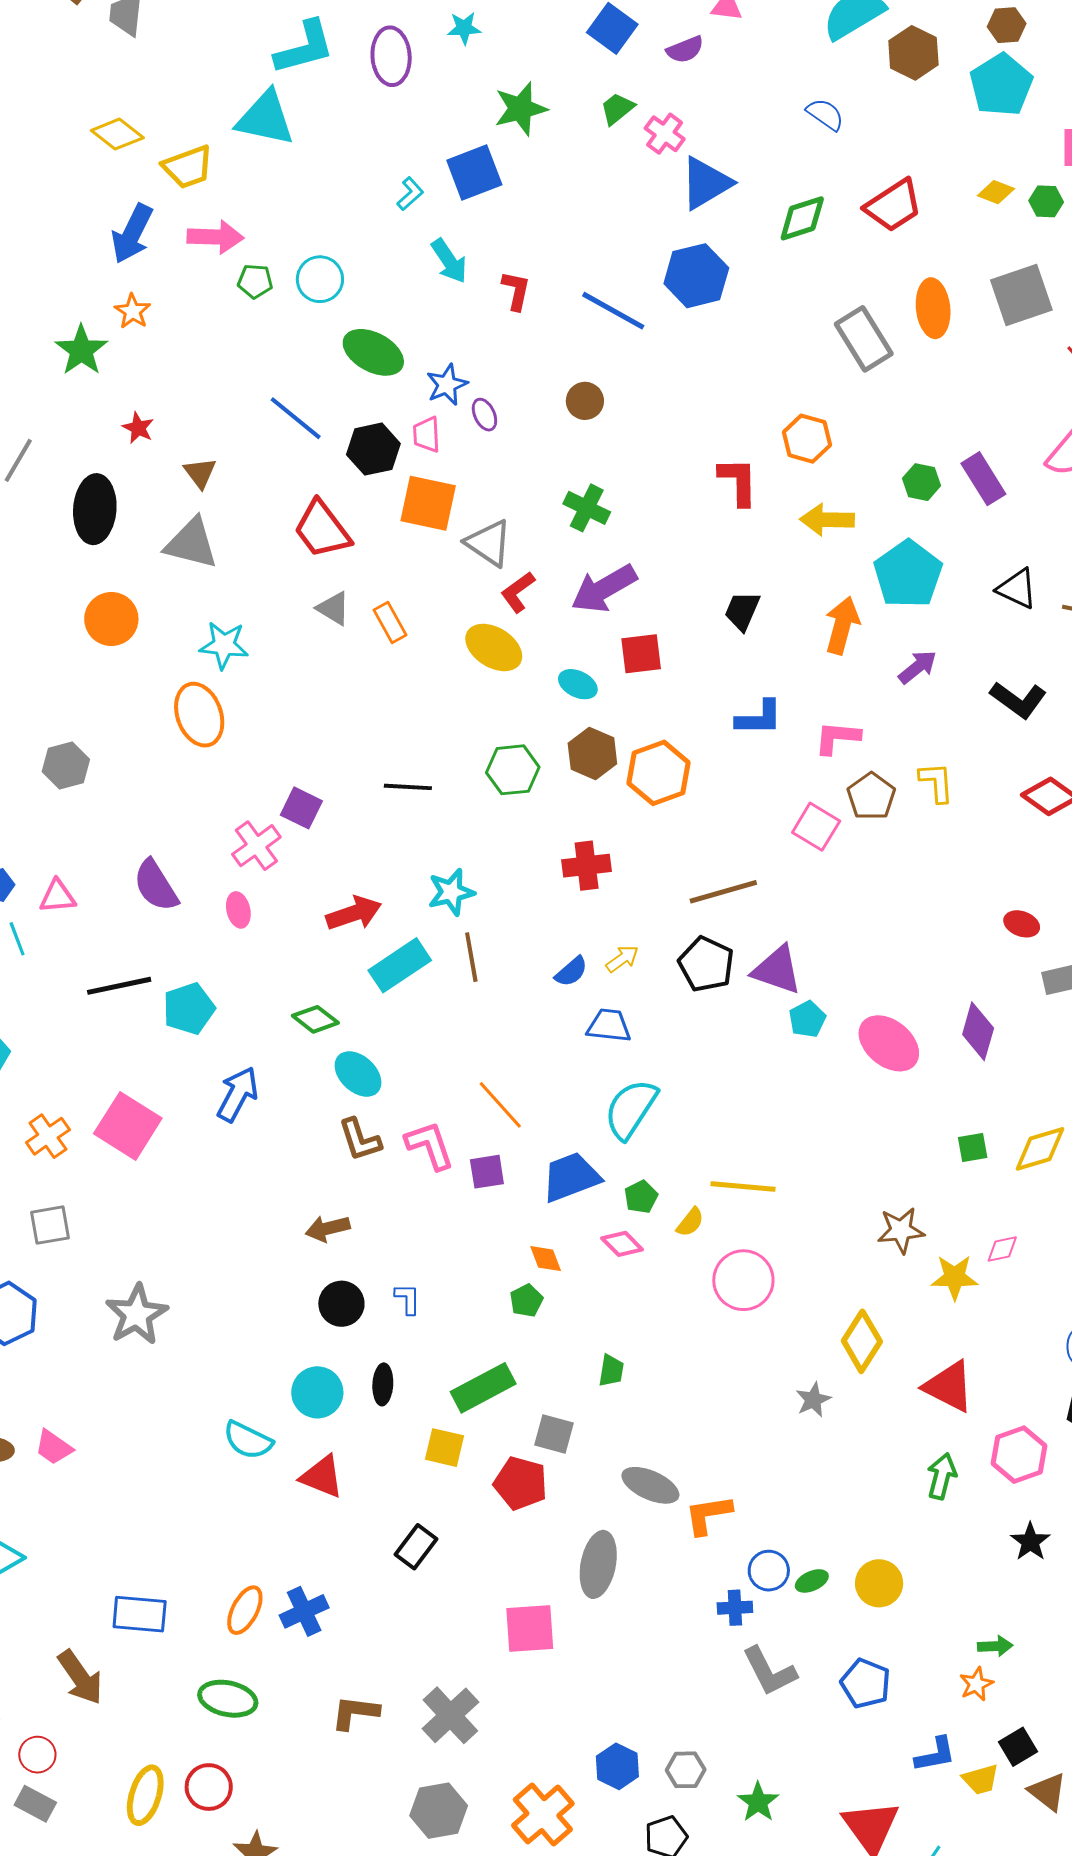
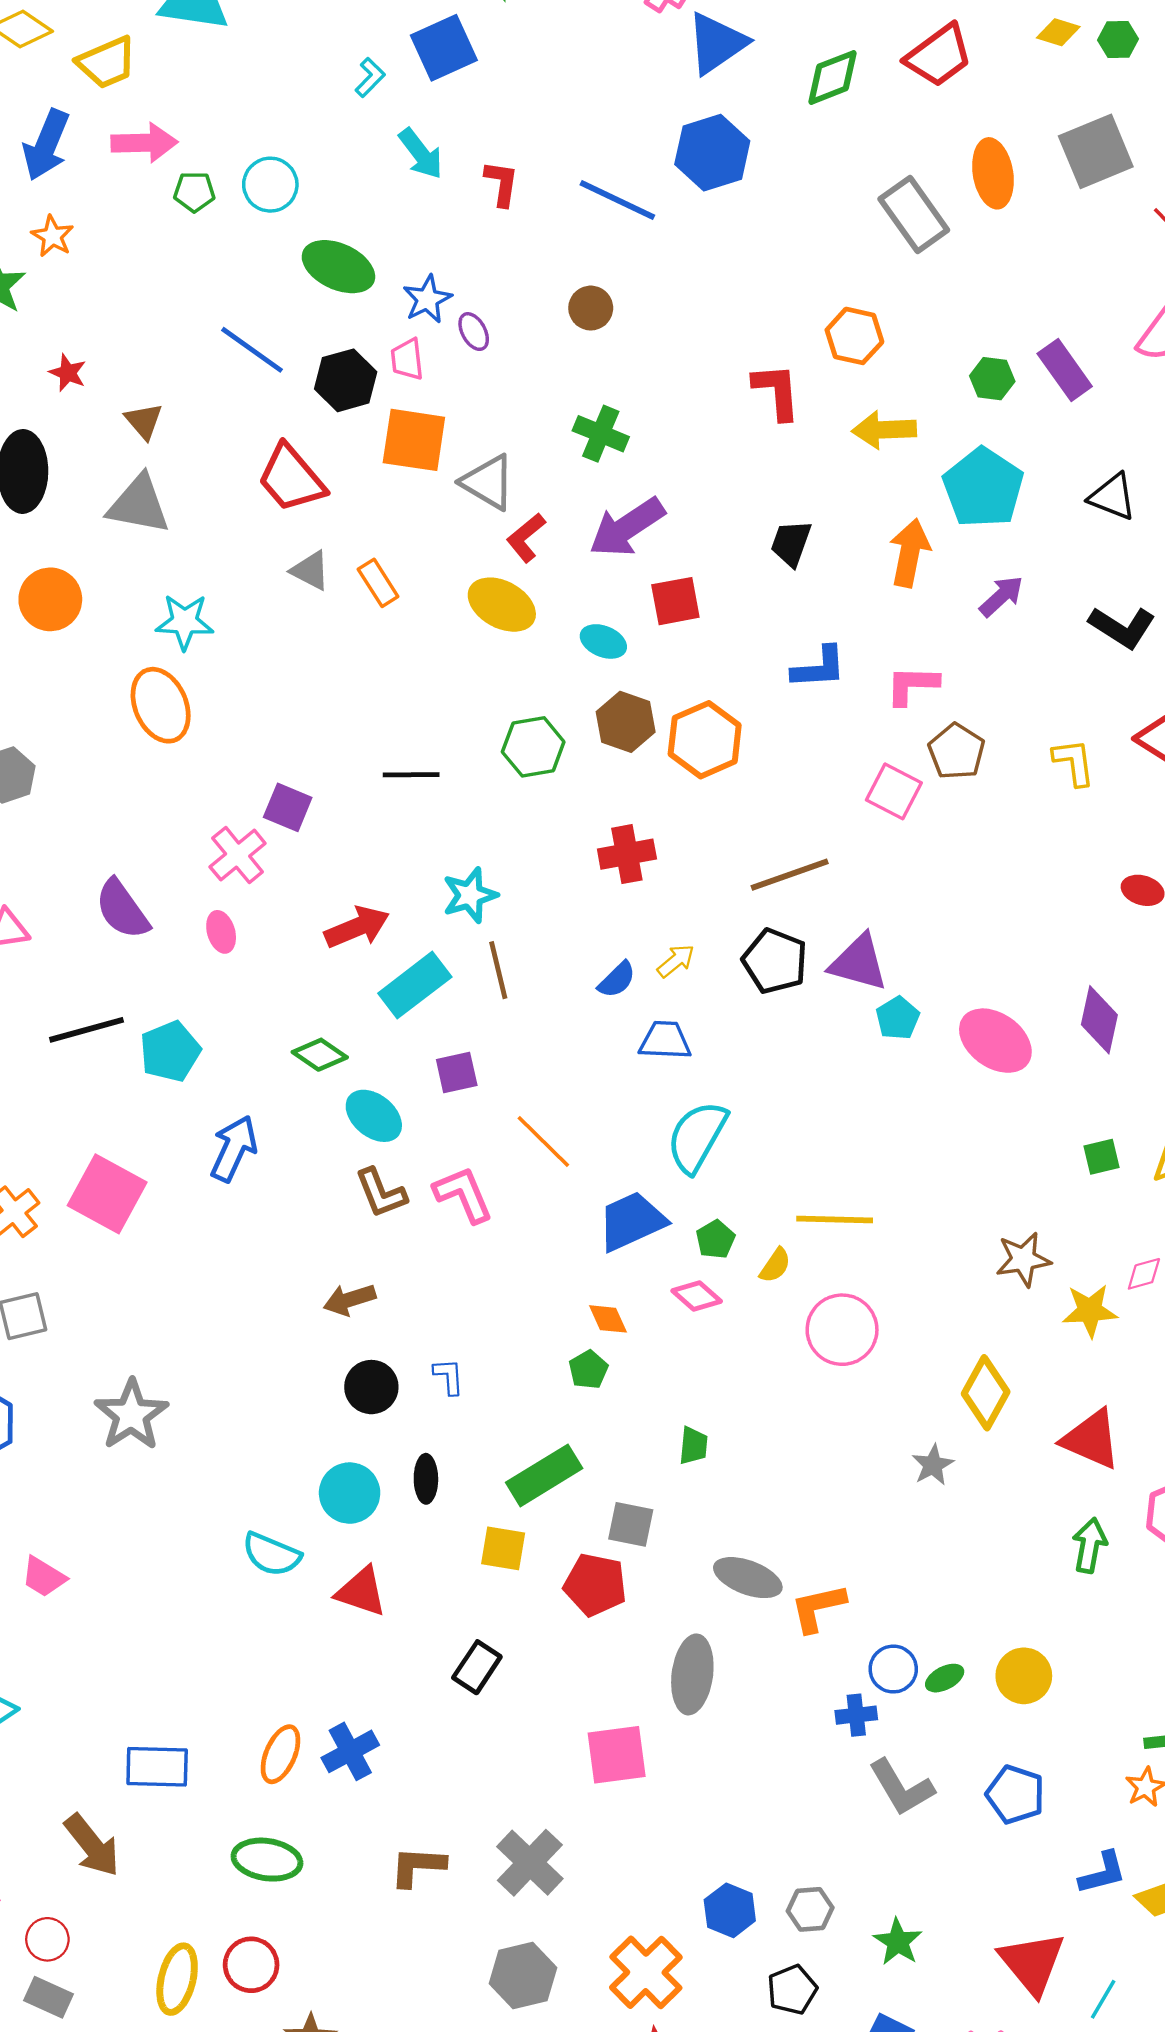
yellow L-shape: (936, 782) -> (1074, 762), moved
purple square: (487, 1172) -> (457, 1073), moved

